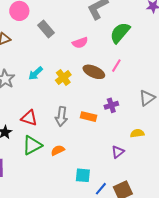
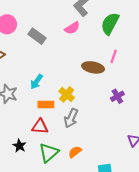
pink semicircle: (80, 43) -> (72, 28), moved
yellow cross: (63, 78) -> (67, 94), moved
gray arrow: (61, 116) -> (71, 118), turned 30
orange rectangle: (88, 117) -> (46, 105), moved

